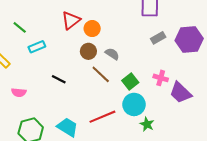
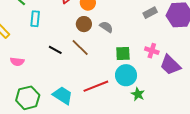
cyan rectangle: (37, 47) -> (35, 19), turned -63
brown line: (101, 74) -> (80, 48), moved
green square: (130, 82) -> (123, 53), turned 35

